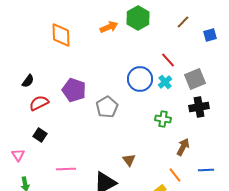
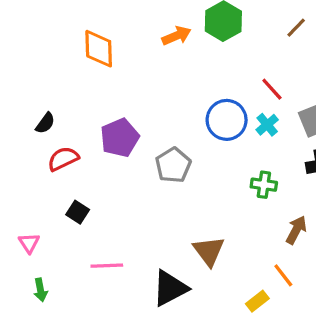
purple pentagon: (74, 90) -> (120, 138), turned 30
black square: (40, 135) -> (78, 212), moved
brown triangle: (129, 160) -> (209, 251), size x1.5

